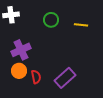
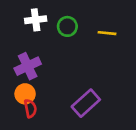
white cross: (11, 15) -> (36, 20), moved
red semicircle: (36, 77) -> (30, 108), moved

